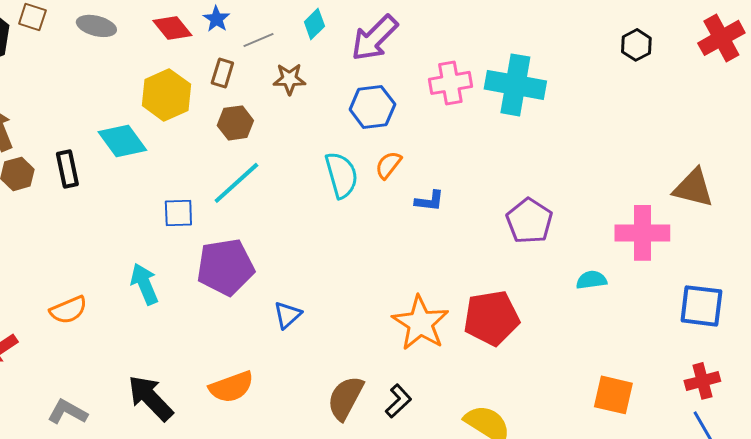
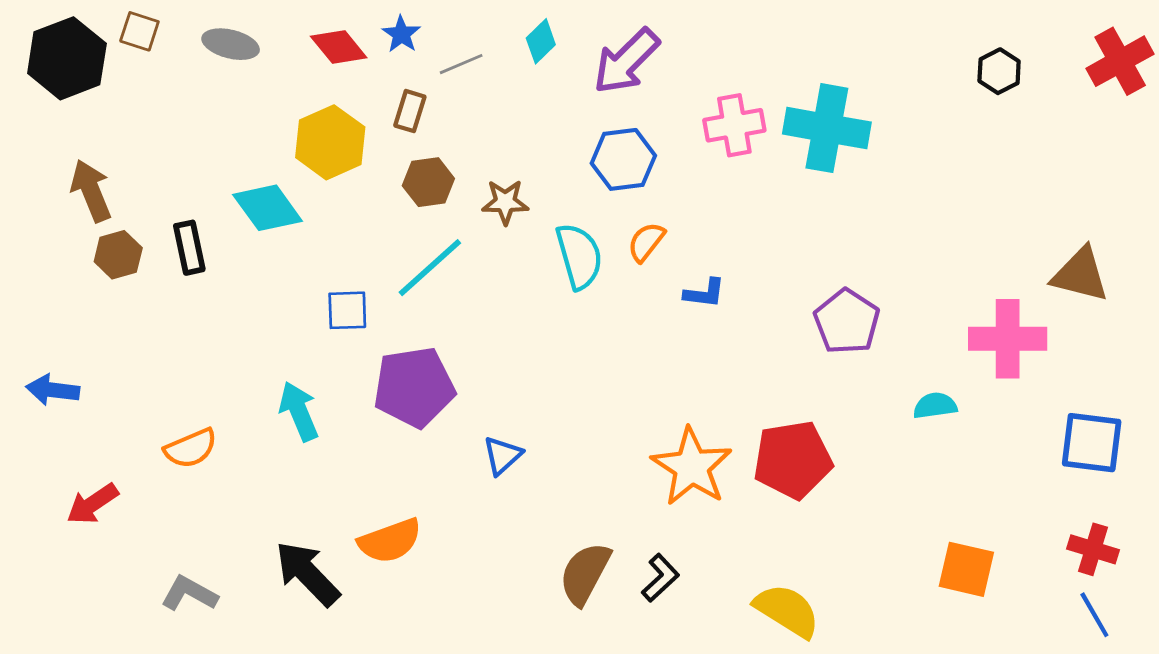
brown star: (289, 79) -> (505, 202), moved
red cross: (702, 381) -> (1093, 549), turned 32
orange semicircle: (231, 387) -> (390, 541), moved

